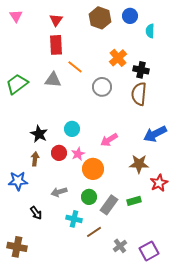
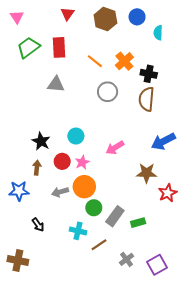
red triangle: (56, 20) -> (67, 14), moved
orange line: (75, 67) -> (95, 61), moved
green trapezoid: (17, 84) -> (28, 47), moved
orange circle: (93, 169) -> (84, 187), moved
gray arrow: (59, 192) -> (60, 192), moved
green rectangle: (134, 201) -> (138, 223), moved

